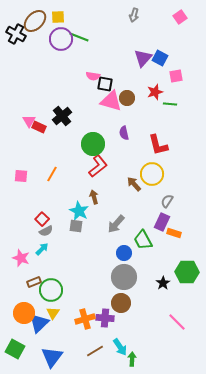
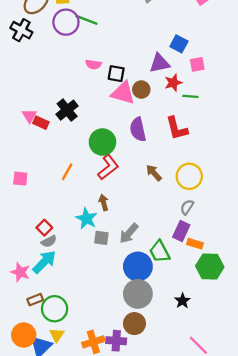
black cross: (16, 34) -> (21, 30), moved
purple triangle: (143, 58) -> (160, 63), moved, turned 36
pink semicircle: (93, 76) -> (93, 64), moved
purple semicircle: (124, 133) -> (138, 129), size x1.5
red L-shape: (158, 145) -> (177, 128), moved
orange line: (52, 174) -> (67, 172), moved
yellow circle: (152, 174) -> (189, 176), moved
brown arrow: (134, 184) -> (154, 173), moved
gray square: (76, 226) -> (101, 238), moved
cyan arrow: (42, 249) -> (44, 262), size x1.6
blue circle: (124, 253) -> (138, 266), size x1.6
green hexagon: (187, 272) -> (210, 266), moved

